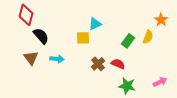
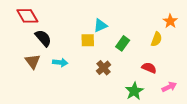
red diamond: (26, 15) -> (27, 16), turned -45
green rectangle: (128, 41) -> (123, 43), moved
red semicircle: (118, 64) -> (149, 68), moved
green star: (127, 86) -> (134, 91), turned 30

